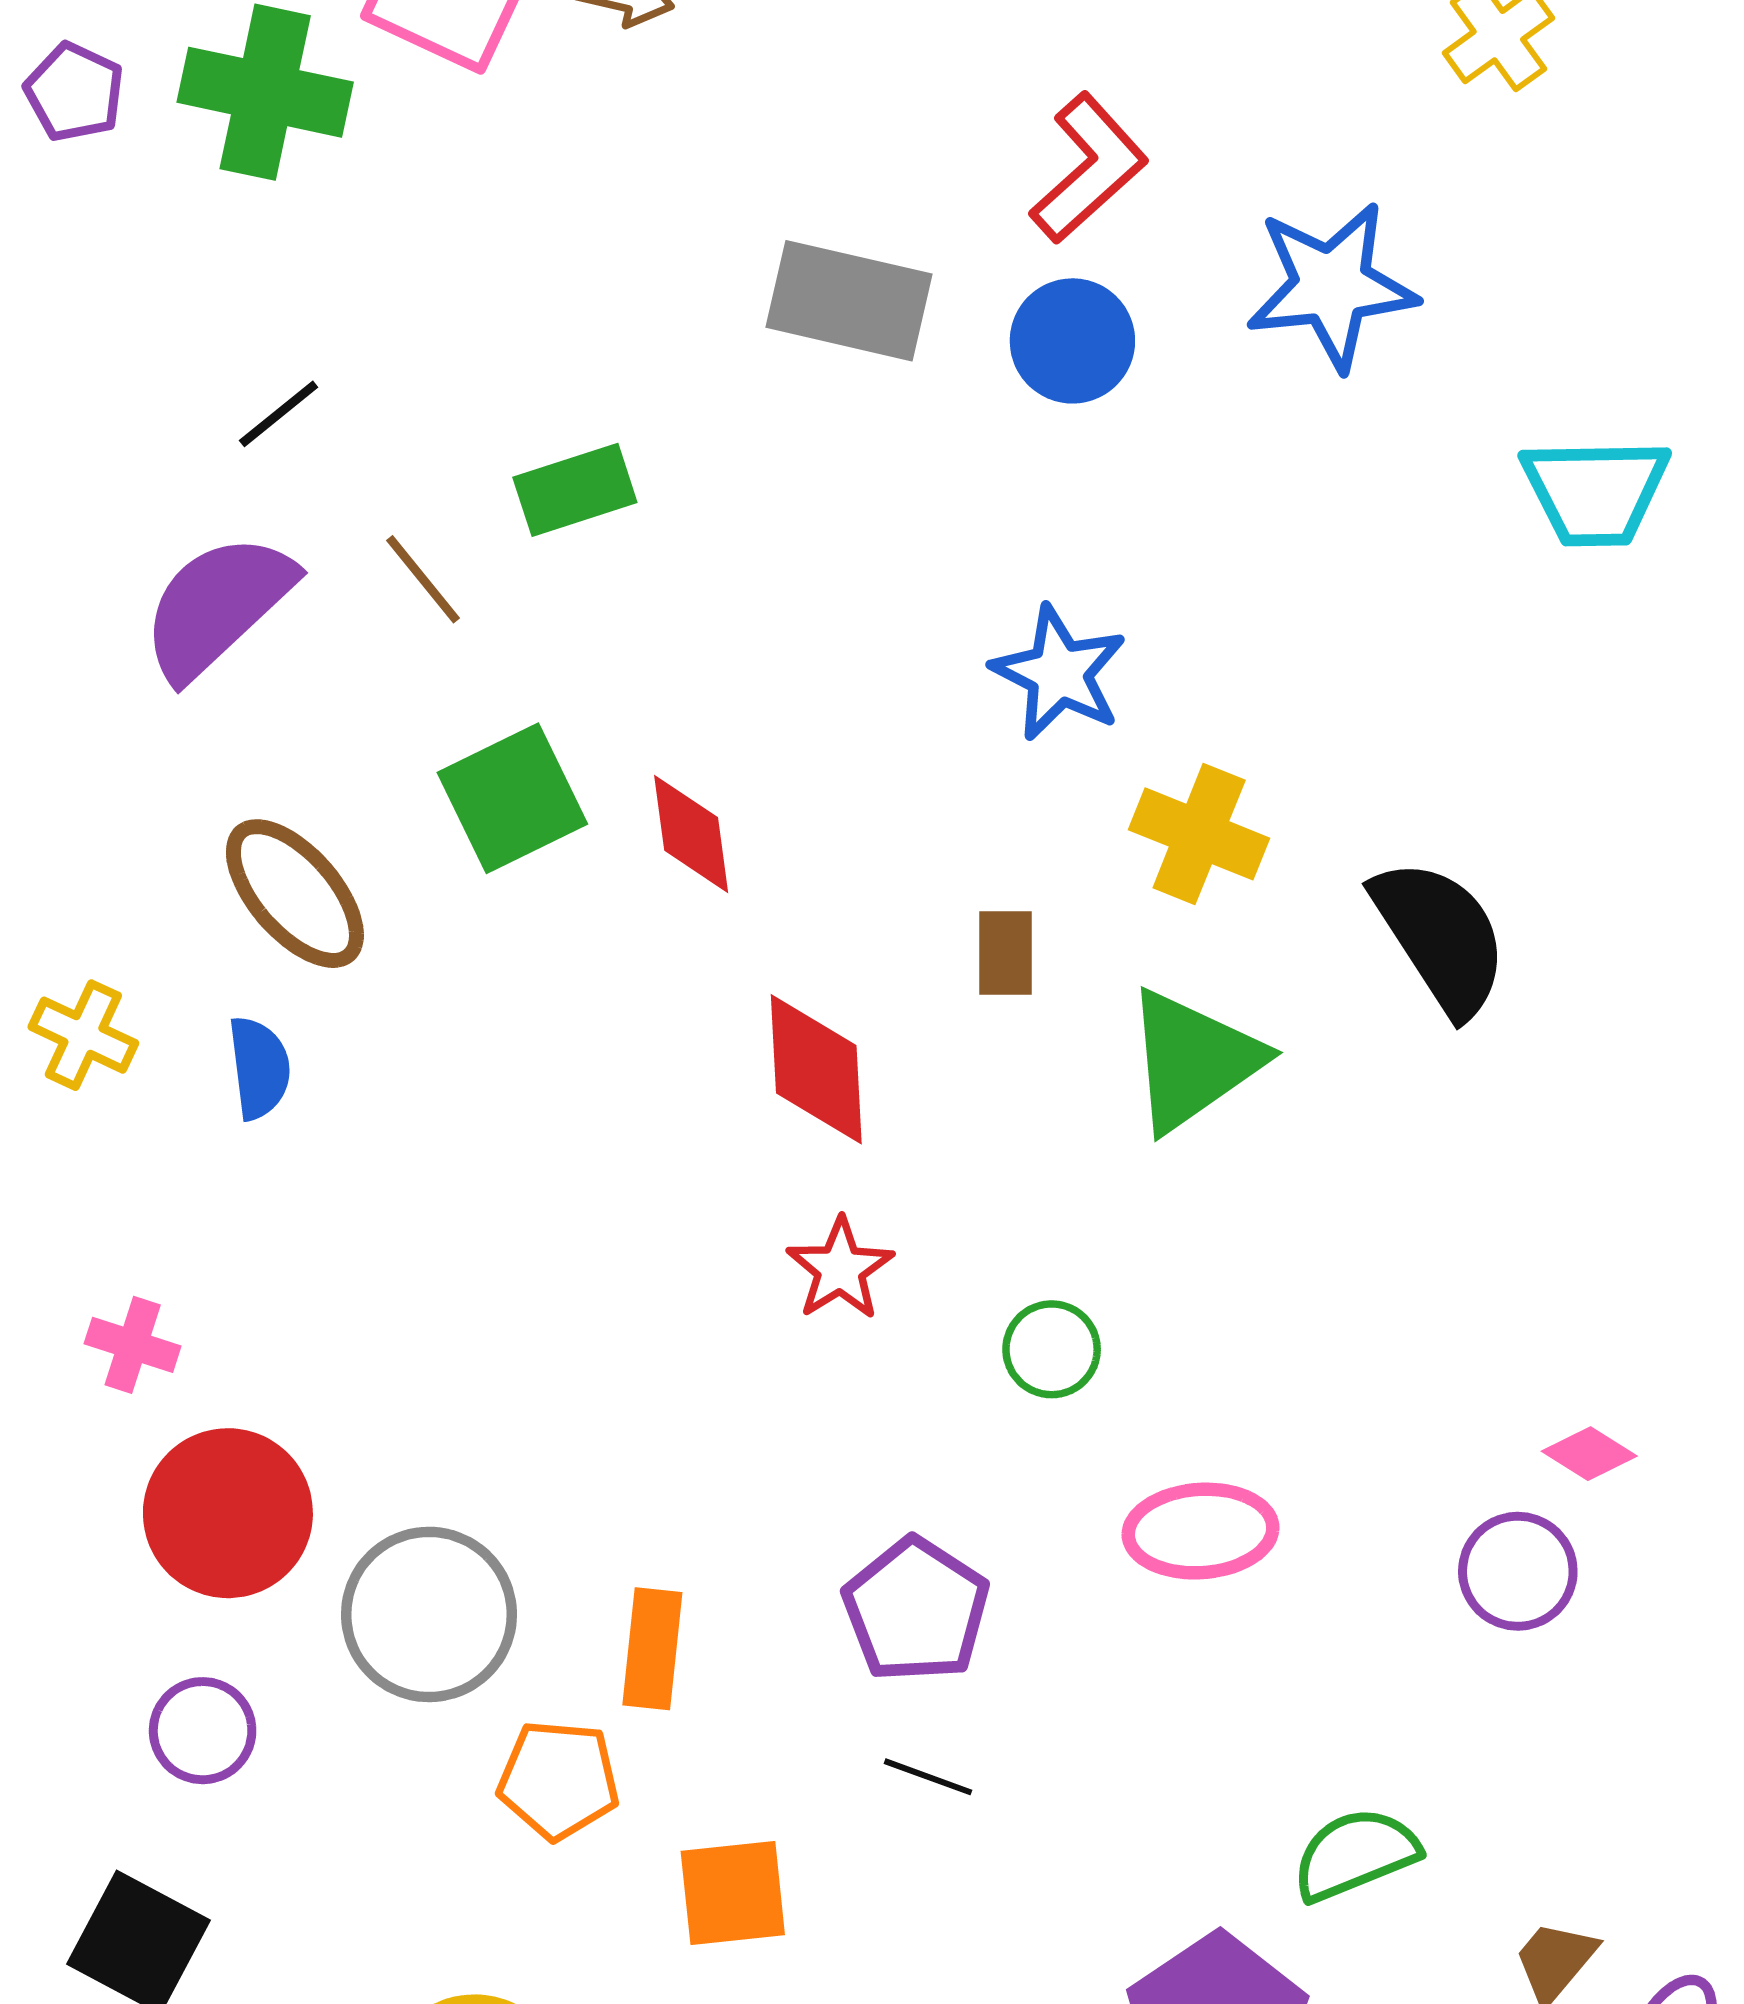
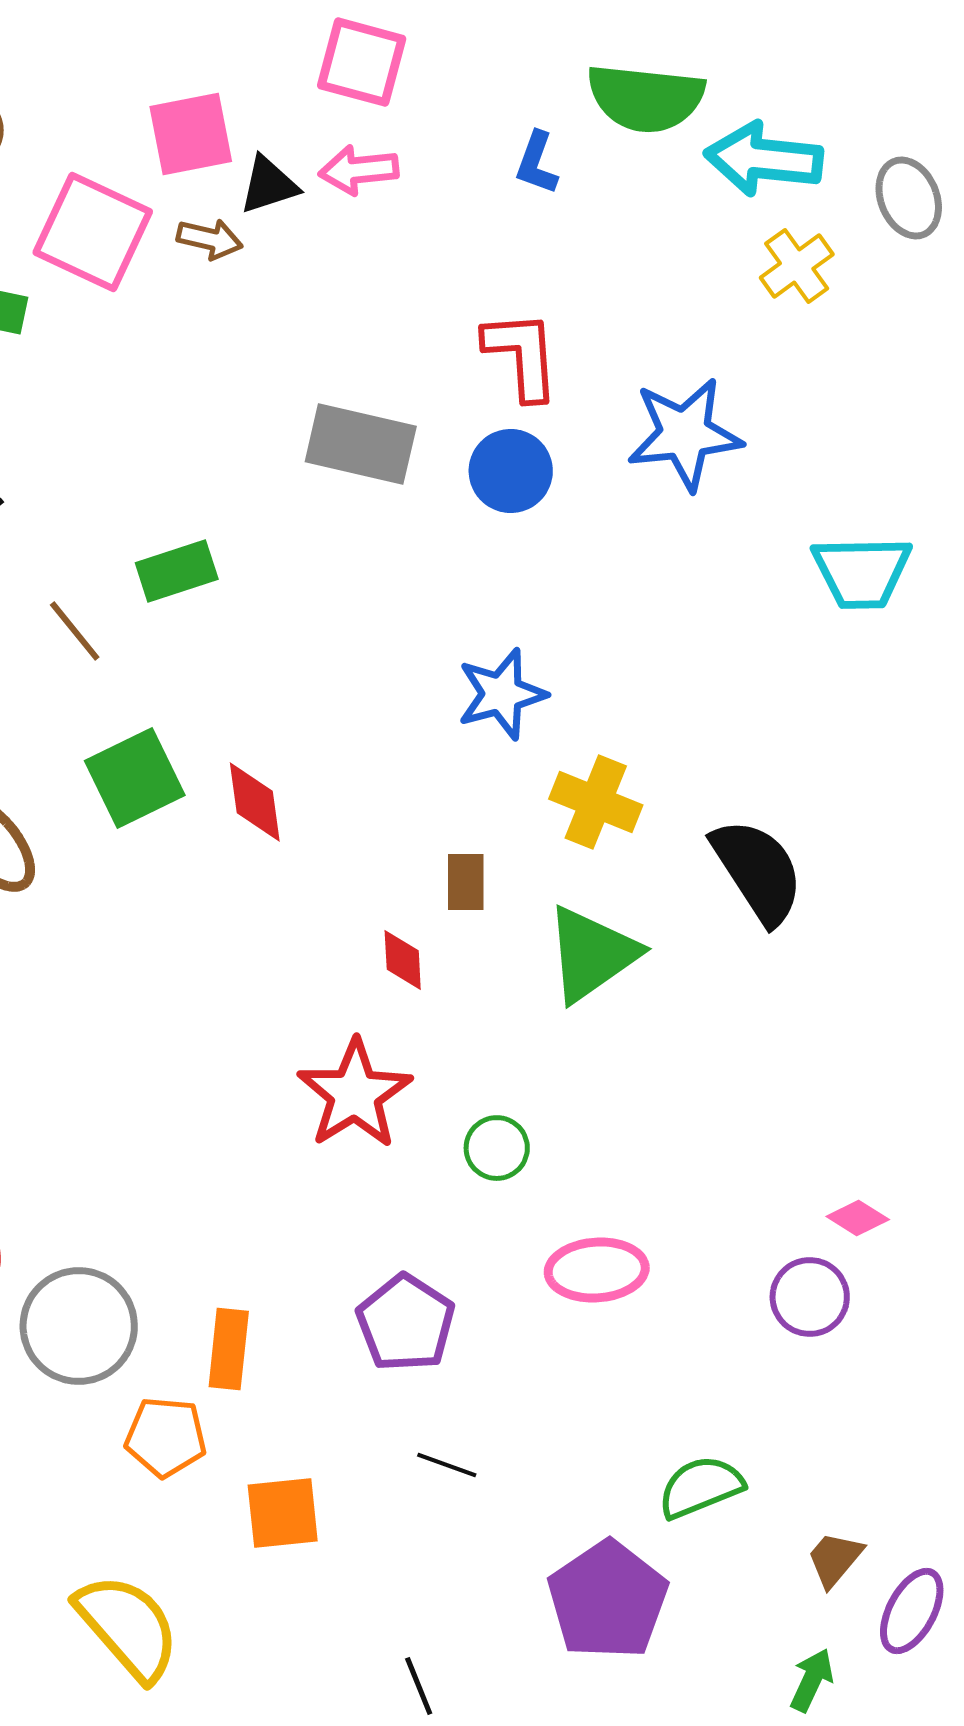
red L-shape: (1089, 168) -> (522, 355), turned -52
blue star: (1059, 673) -> (502, 694), turned 30
red diamond: (816, 1069) -> (403, 960), moved, size x0.6
red star: (840, 1269) -> (355, 1094), size x1.6
black line: (928, 1777) -> (447, 1465), moved

